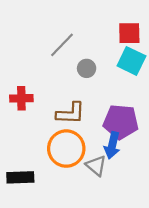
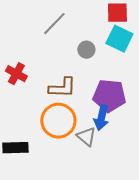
gray circle: (87, 68) -> (86, 50), moved
red cross: (21, 98) -> (16, 74), turned 30

